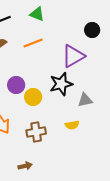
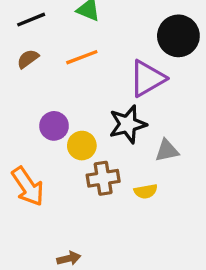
black circle: (92, 30) -> (178, 36), size x1.6
brown cross: (36, 132) -> (103, 178), moved

